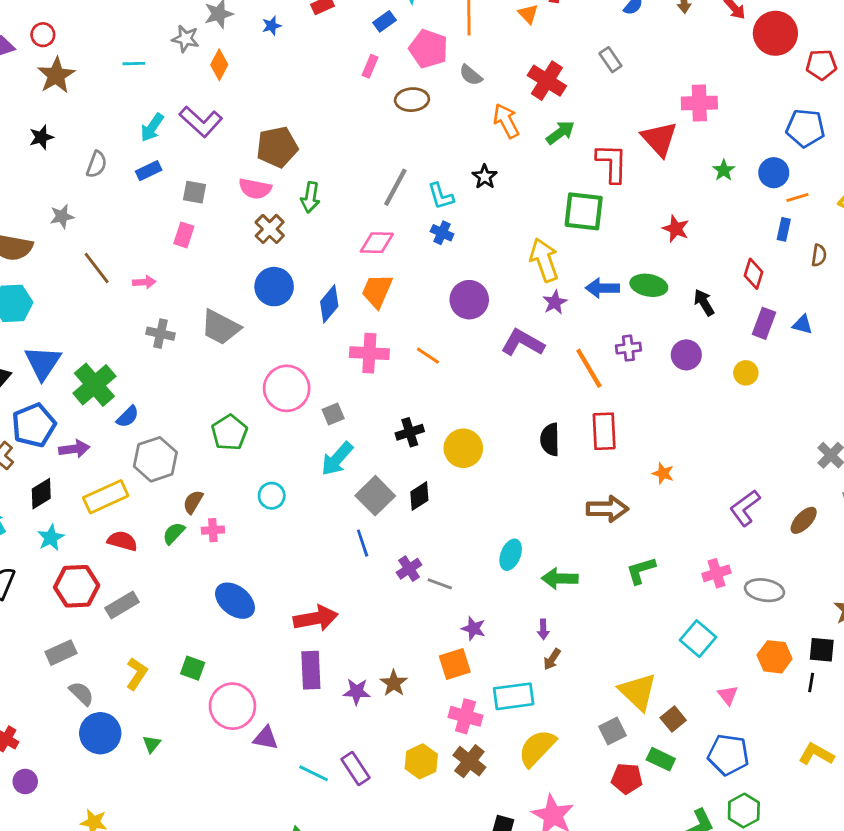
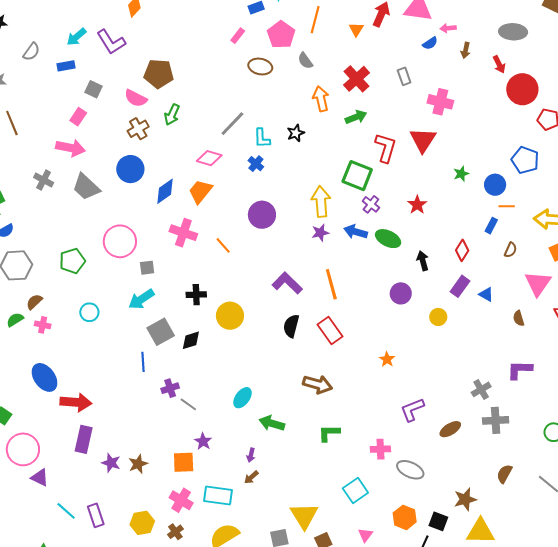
pink cross: (699, 103) -> (440, 102), moved
pink arrow: (144, 282) -> (70, 148), moved, size x1.8
purple L-shape: (523, 343) -> (287, 283), moved
purple cross: (628, 348) -> (371, 204), moved, turned 30
red rectangle: (604, 431) -> (330, 330), turned -48
orange star: (663, 473) -> (387, 359), moved
red arrow: (316, 618) -> (76, 402), moved
brown cross: (469, 761) -> (175, 532), size x0.7

